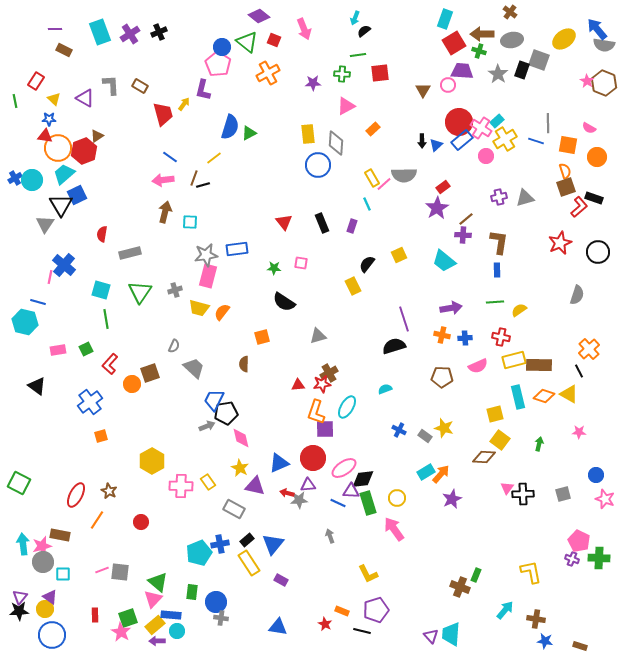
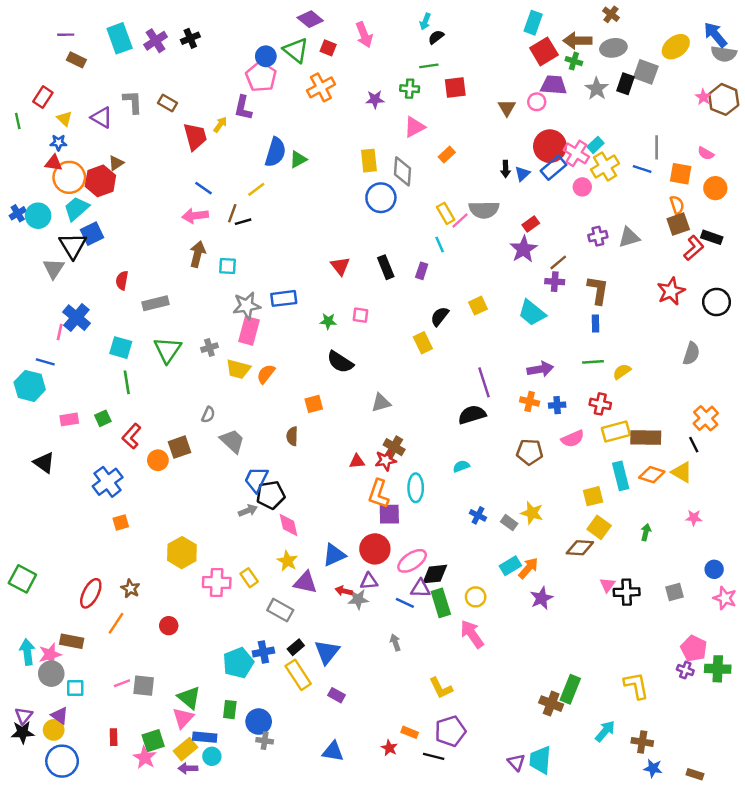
brown cross: (329, 373) -> (394, 447), turned -30
cyan ellipse: (347, 407) -> (416, 488), turned -30
green rectangle: (476, 575) -> (570, 689), size x1.6

